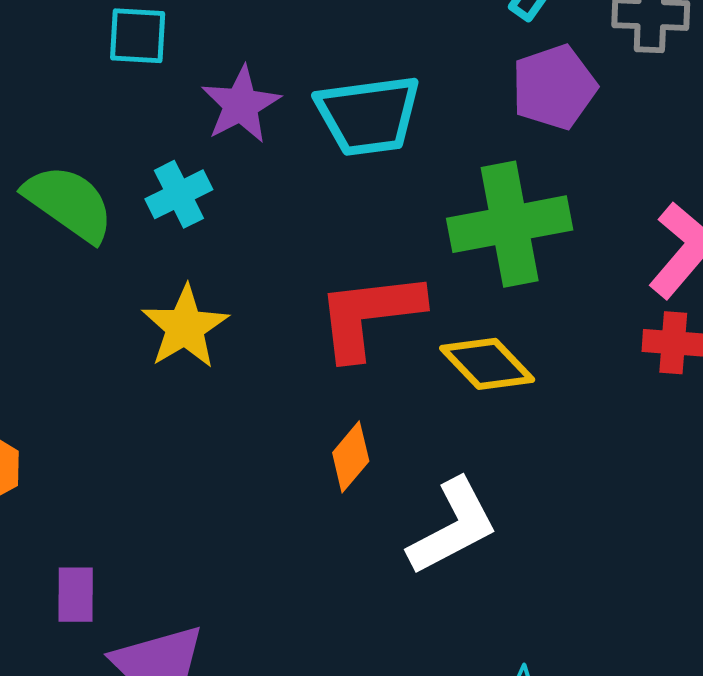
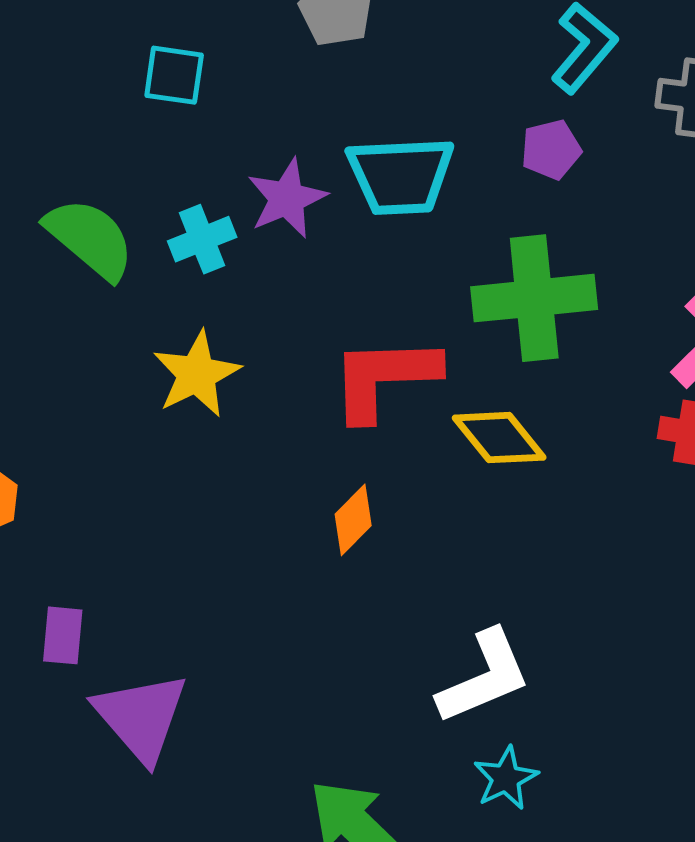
purple pentagon: (554, 87) -> (551, 150), moved, size x0.7
purple star: (241, 105) -> (287, 198), moved
white L-shape: (453, 527) -> (484, 677), moved

